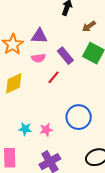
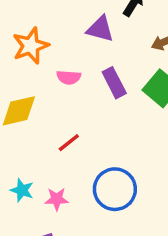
purple triangle: (39, 36) -> (100, 29), moved
red line: (53, 77) -> (69, 143), moved

